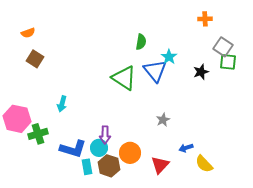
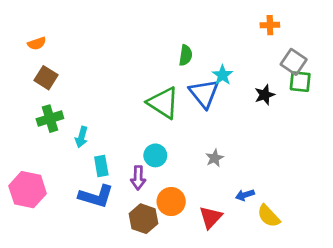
pink hexagon: (17, 119) -> (28, 190), moved
green cross: (38, 134) -> (50, 119), moved
cyan circle: (99, 148) -> (155, 155), moved
cyan rectangle: (87, 167) -> (101, 166), moved

